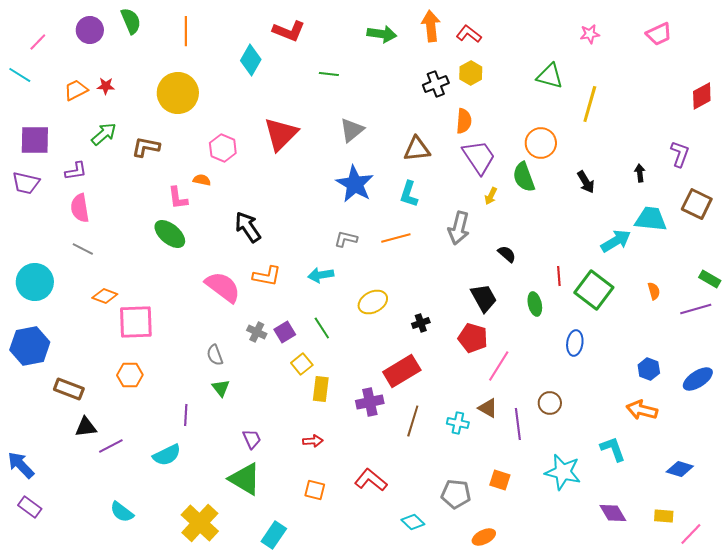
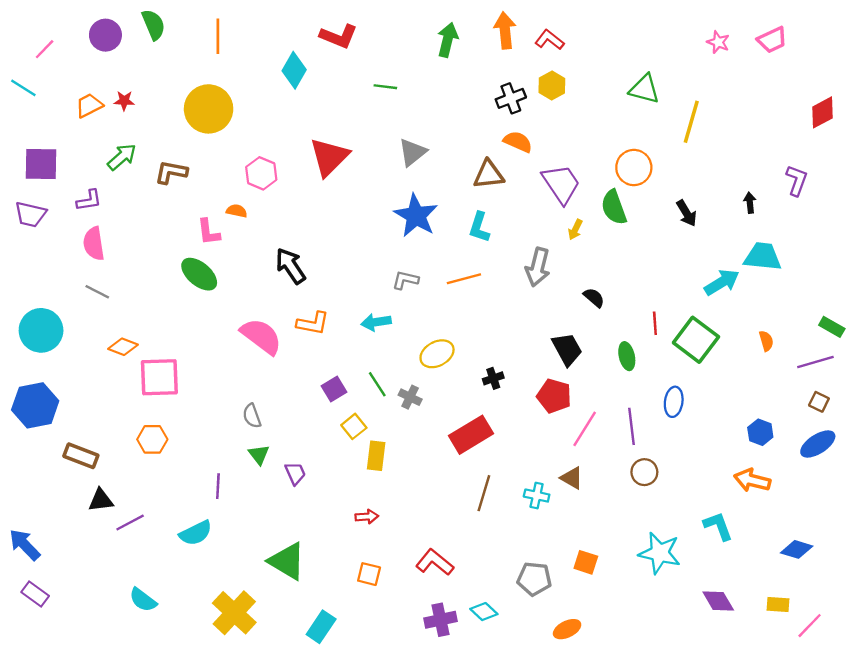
green arrow: (382, 34) -> (448, 40), turned -84
pink star: (590, 34) -> (718, 42), moved, turned 30
orange semicircle: (464, 121) -> (518, 142), moved, turned -70
brown square: (697, 204) -> (819, 402), moved, size x0.6
gray cross: (257, 332) -> (410, 397), moved
purple cross: (370, 402) -> (441, 620), moved
purple line: (518, 424) -> (631, 426), moved
purple trapezoid: (252, 439) -> (295, 473), moved

